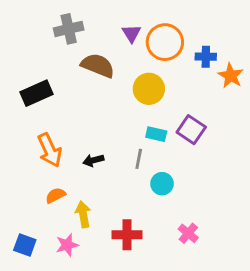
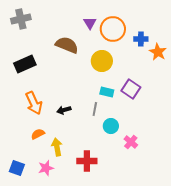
gray cross: (69, 29) -> (21, 19), moved
pink cross: (188, 233) -> (131, 142), moved

